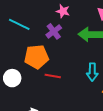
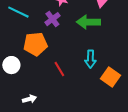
red line: (53, 76) -> (59, 69), moved, turned 49

